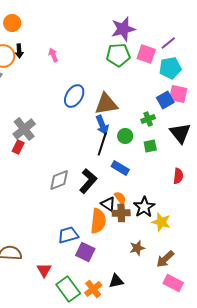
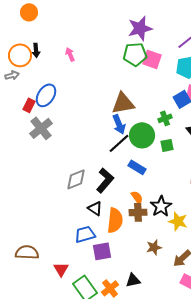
orange circle: (12, 23) -> (29, 12), moved
pink square: (146, 54) -> (152, 59), moved
blue ellipse: (74, 96) -> (46, 95), moved
green circle: (125, 136) -> (142, 135), size x1.6
black line: (102, 144) -> (119, 143), turned 30
red rectangle: (18, 147) -> (29, 105), moved
black triangle: (108, 204) -> (95, 208), moved
purple square: (85, 252) -> (102, 251), turned -36

